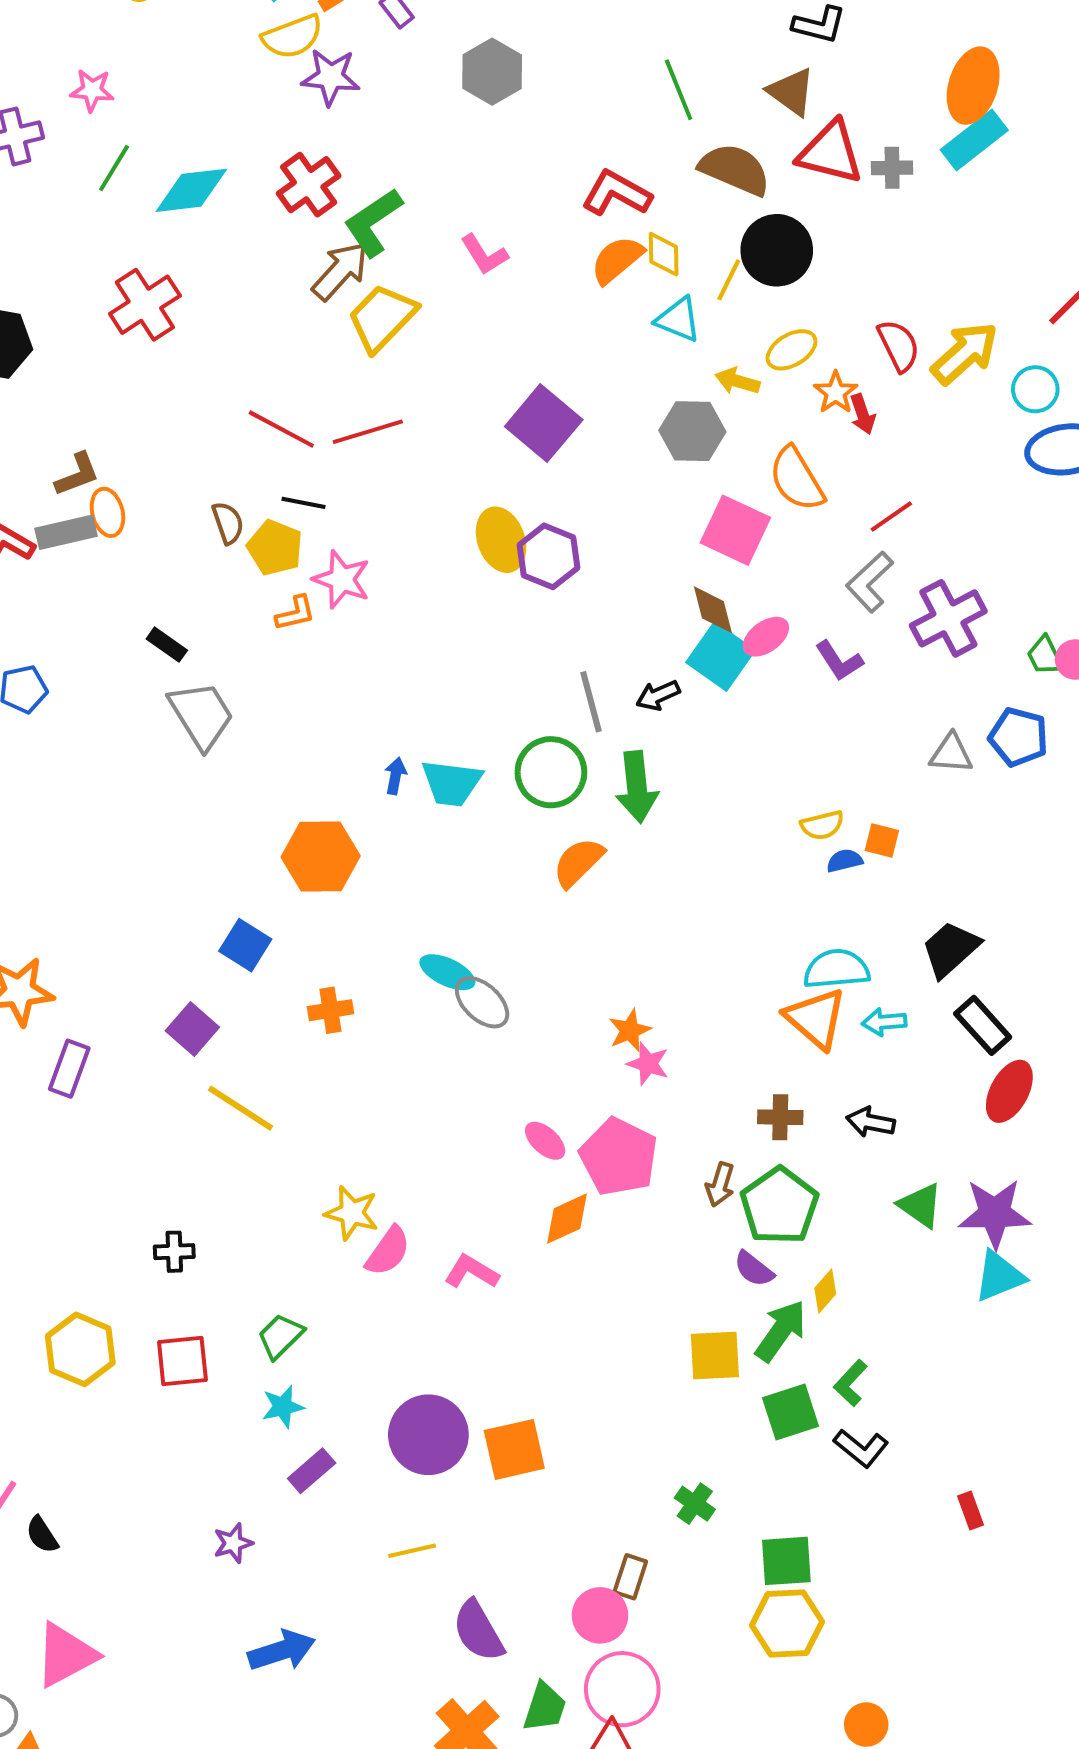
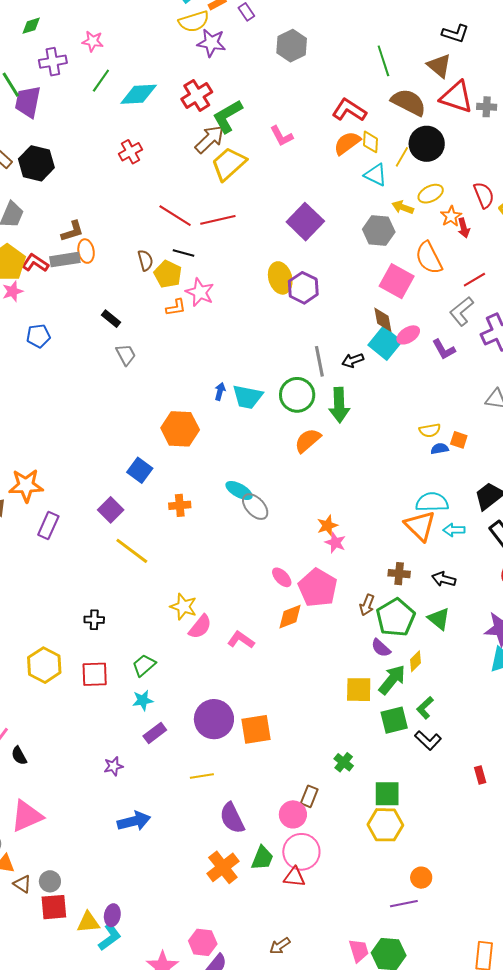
red cross: (145, 305) -> (130, 152), moved, size x0.7
gray trapezoid: (201, 715) -> (126, 355), size x0.6
green triangle: (921, 1205) -> (439, 619), moved

